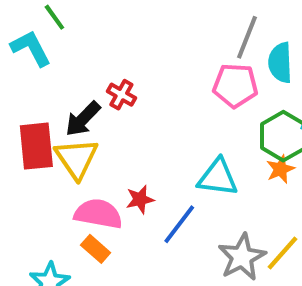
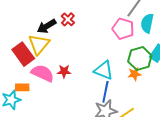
red rectangle: (36, 146) -> (23, 54), moved, turned -45
blue line: (179, 224) -> (105, 92), moved, turned -40
orange rectangle: (96, 249) -> (22, 87), moved, turned -56

